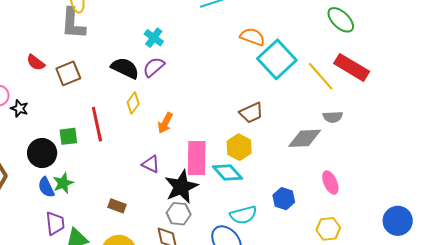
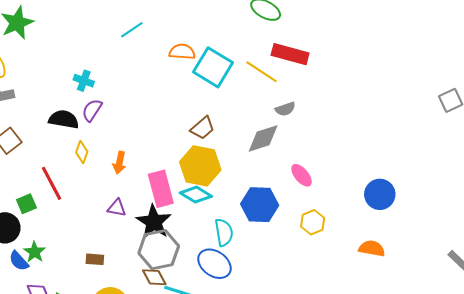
yellow hexagon: (239, 147) -> (200, 166), size x1.5
blue hexagon: (284, 199) -> (260, 205), size x1.6
gray hexagon: (179, 214) -> (159, 250), size x1.6
cyan semicircle: (243, 215) -> (224, 232), turned -68

